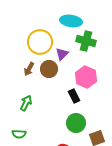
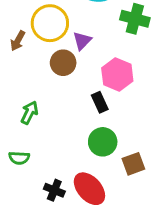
green cross: (86, 41) -> (135, 19), moved
brown arrow: (29, 69) -> (18, 41), moved

